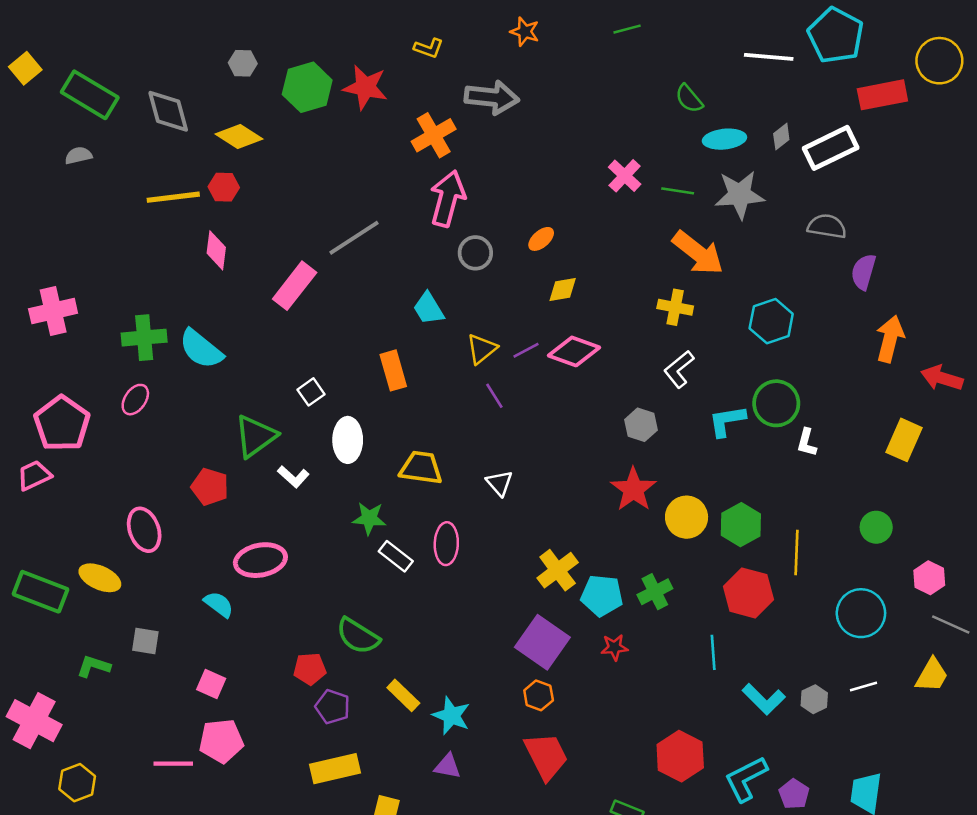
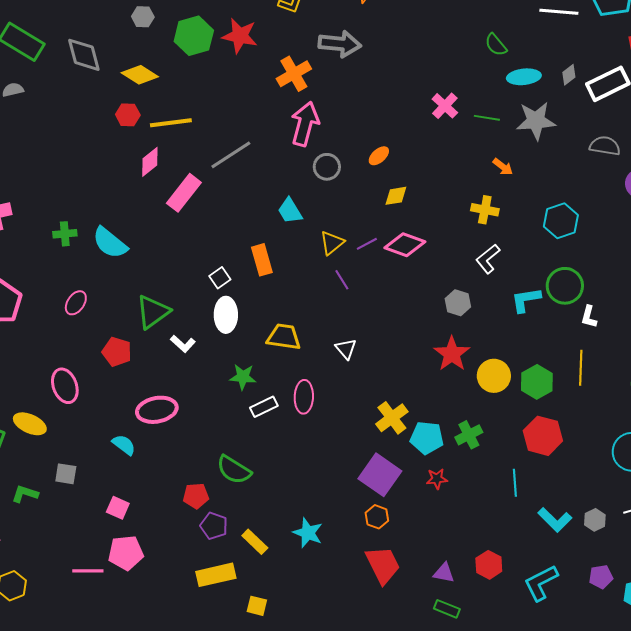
yellow line: (173, 197) -> (171, 123), moved
pink diamond: (216, 250) -> (150, 162), moved, turned 44
orange arrow: (698, 253) -> (503, 167), size x0.5
green cross: (144, 338) -> (65, 234), size x0.7
white square: (311, 392) -> (220, 278), moved
pink ellipse: (135, 400) -> (76, 303), moved
yellow line: (797, 553) -> (581, 368), moved
white rectangle: (396, 556) -> (264, 407), turned -64
yellow rectangle: (403, 695) -> (255, 542), moved
red hexagon: (680, 756) -> (489, 565), size x0.7
purple triangle: (448, 766) -> (444, 573), moved
purple pentagon: (794, 794) -> (601, 577), moved, turned 30

